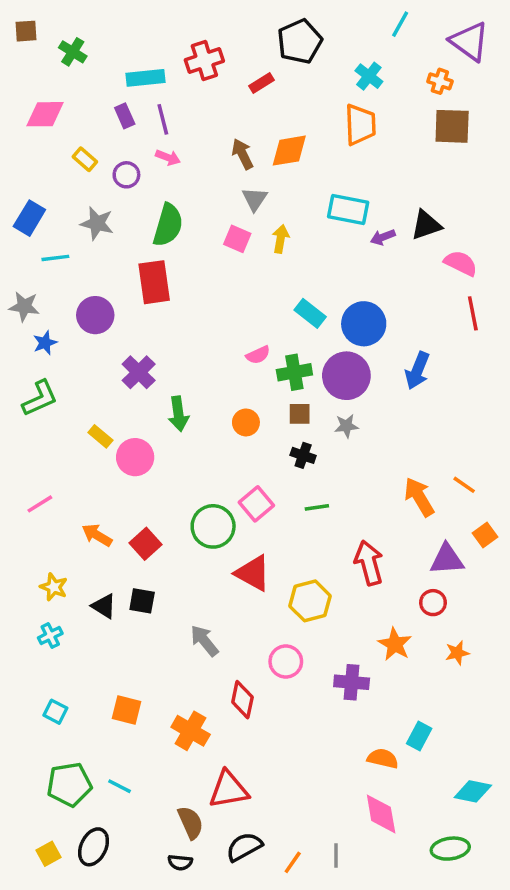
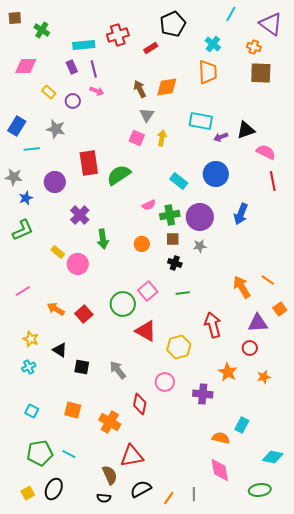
green semicircle: (168, 225) -> (119, 175), moved, turned -140
blue circle: (364, 324) -> (216, 174), moved
black square: (142, 601) -> (82, 367), moved

